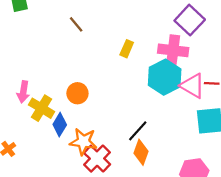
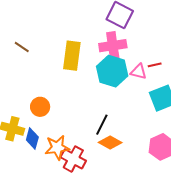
yellow rectangle: (127, 49) -> (72, 56), size x1.8
pink triangle: (193, 86) -> (139, 72), size x0.7
orange diamond: (141, 152) -> (110, 142), turned -65

